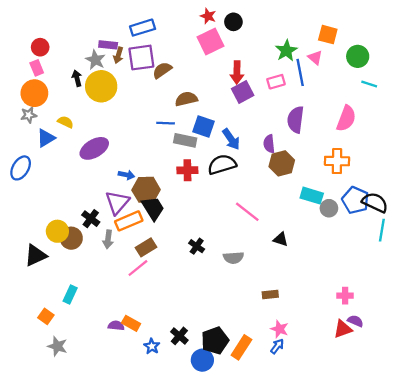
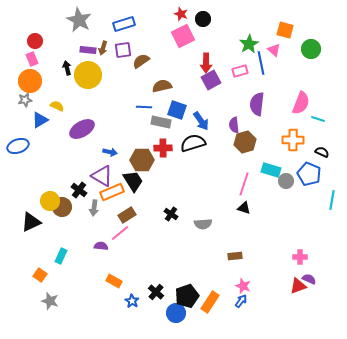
purple rectangle: (108, 45) -> (88, 50), moved
purple square: (141, 58) -> (123, 50), size x0.7
gray star: (95, 60) -> (79, 20), moved, size x1.4
cyan line: (369, 84) -> (318, 119), moved
blue ellipse: (21, 168) -> (18, 146), turned 40
brown hexagon: (146, 190) -> (142, 160), moved
purple triangle: (117, 202) -> (102, 176), turned -40
black semicircle: (375, 202) -> (322, 152), moved, size x0.6
pink line: (247, 212) -> (244, 184), moved, turned 70
purple semicircle: (116, 326) -> (101, 246), moved

